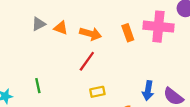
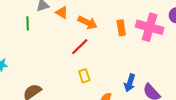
green line: (38, 86) -> (28, 23), moved
yellow rectangle: (97, 92) -> (84, 76), turned 72

